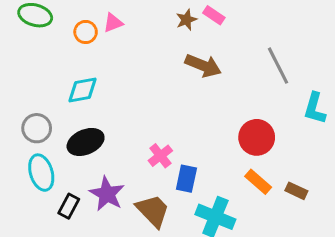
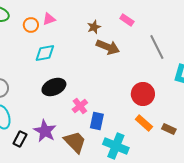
pink rectangle: (214, 15) -> (127, 20), moved
brown star: (186, 20) -> (94, 27), moved
cyan diamond: (82, 90) -> (45, 53), moved
black ellipse: (86, 142) -> (54, 87), moved

